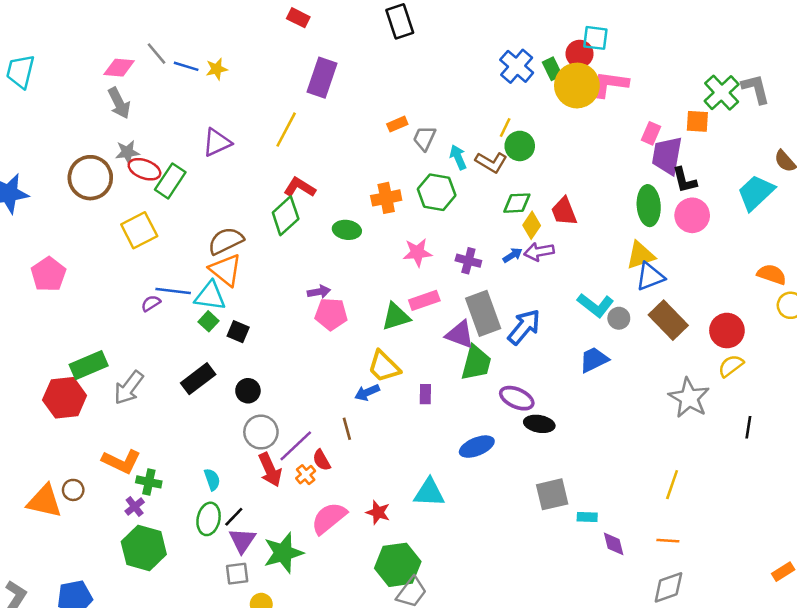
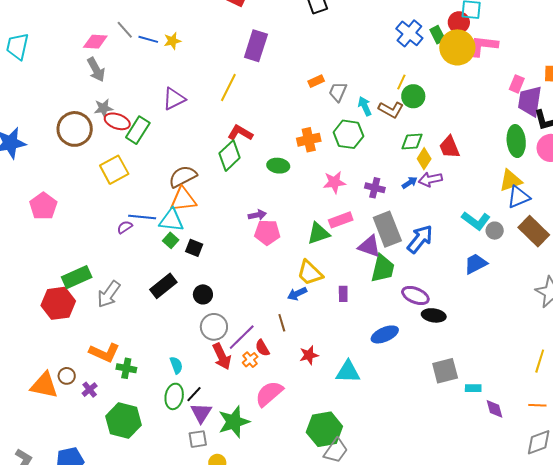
orange triangle: (226, 270) -> (183, 199), turned -44
purple cross: (135, 507) -> (90, 390), moved
red star: (378, 512) -> (309, 355), moved, turned -30

